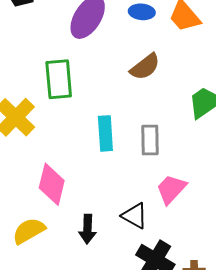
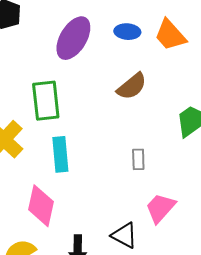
cyan rectangle: (105, 133) -> (60, 154), moved
gray rectangle: (150, 140) -> (138, 159), size x0.7

